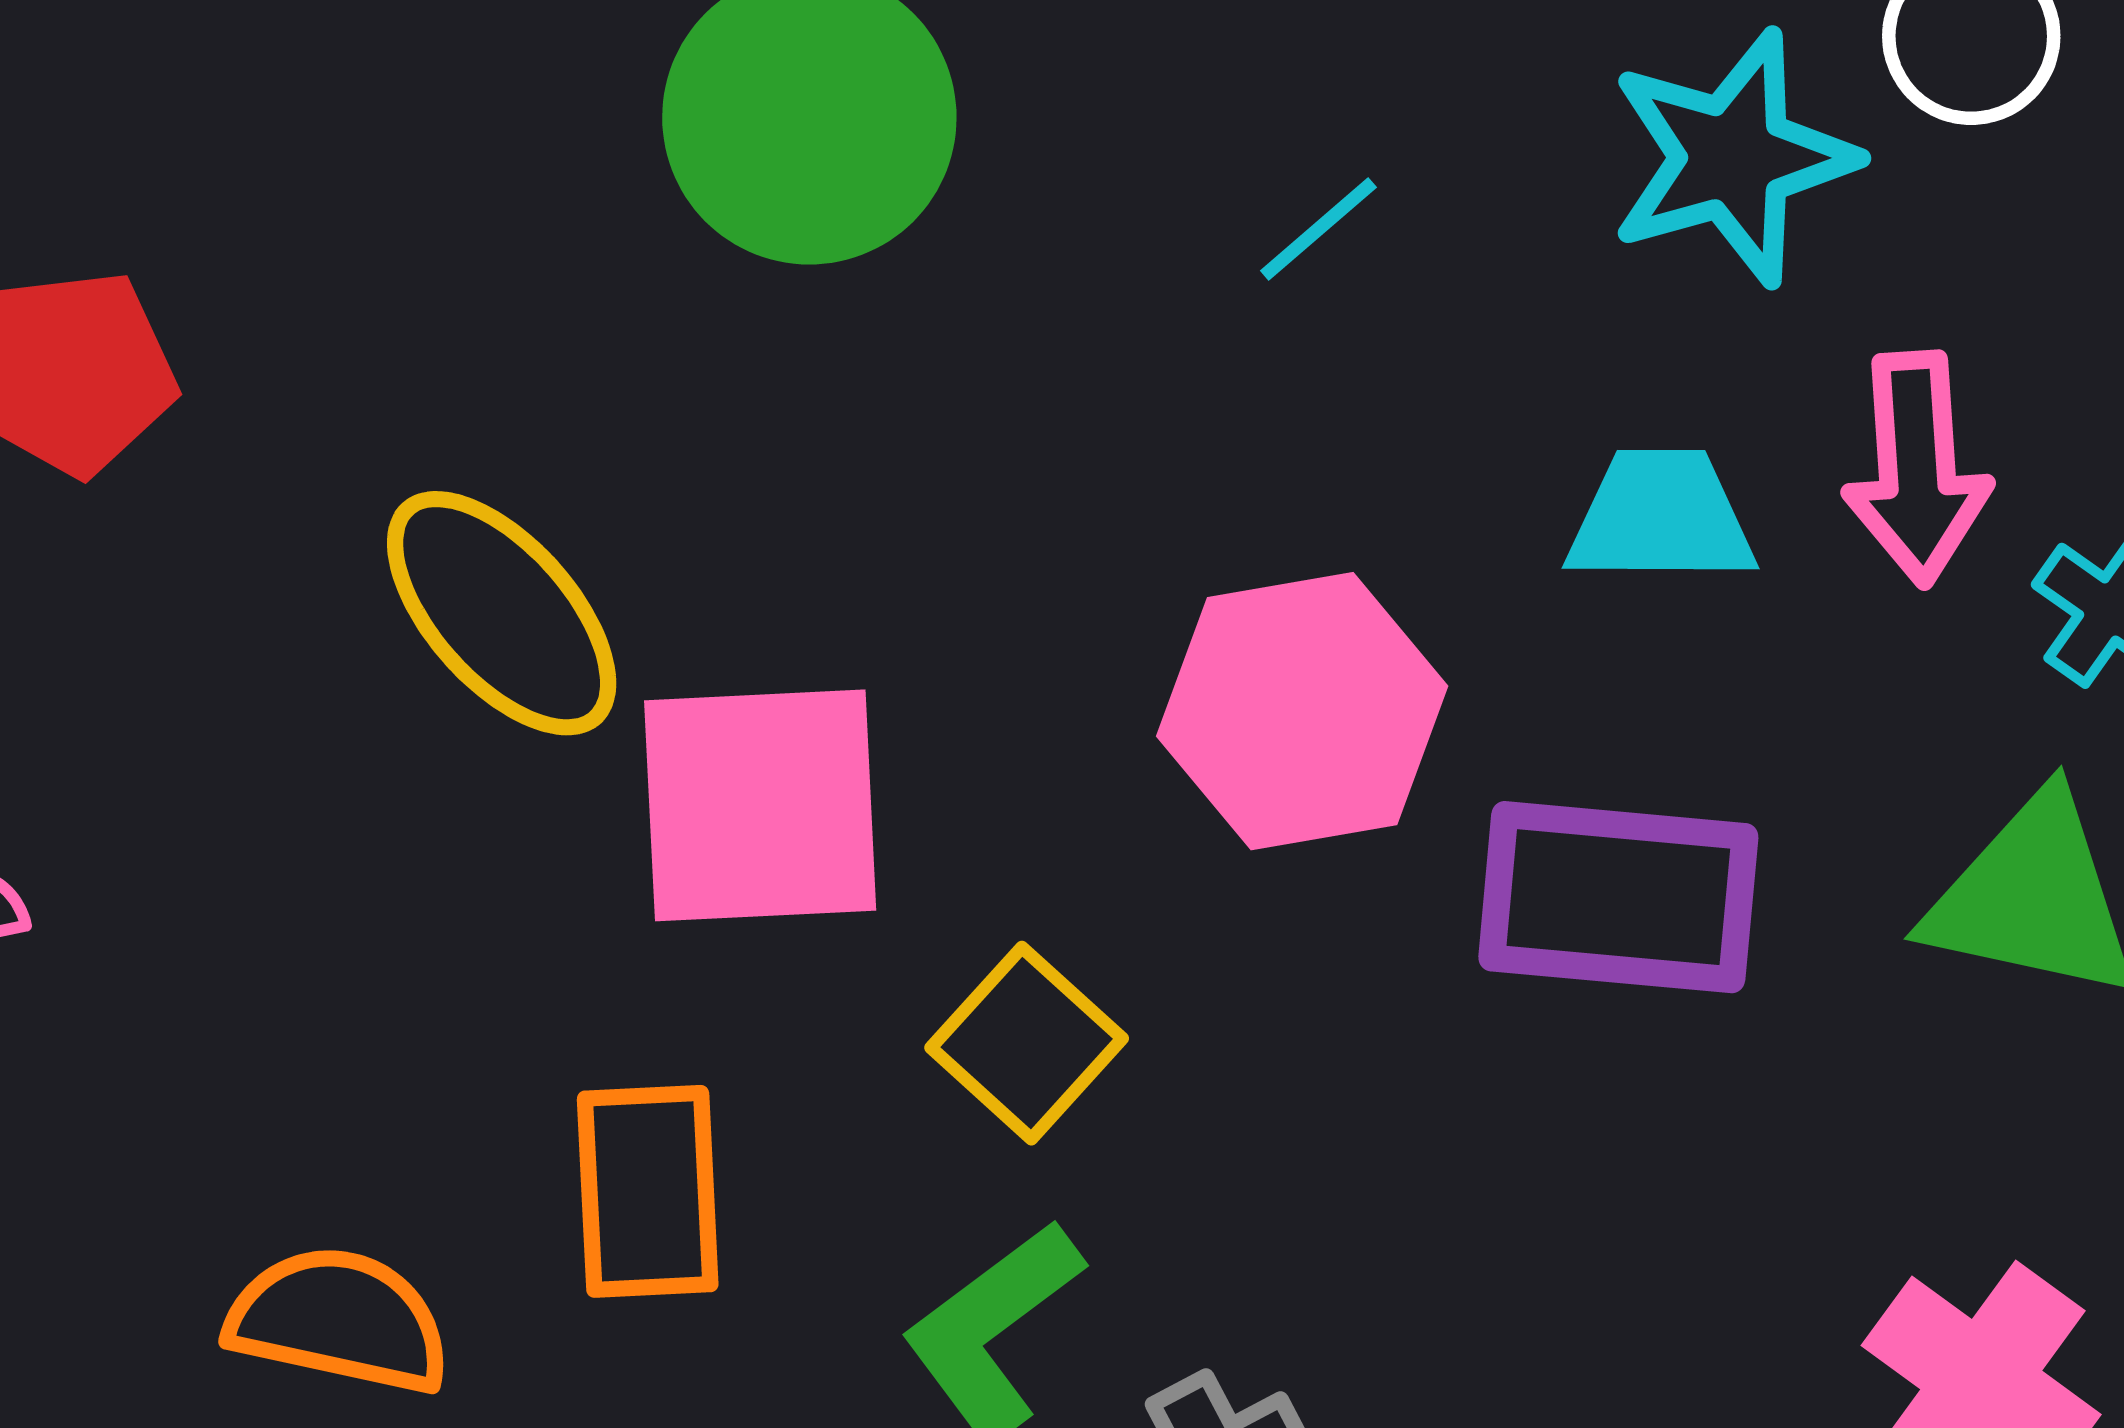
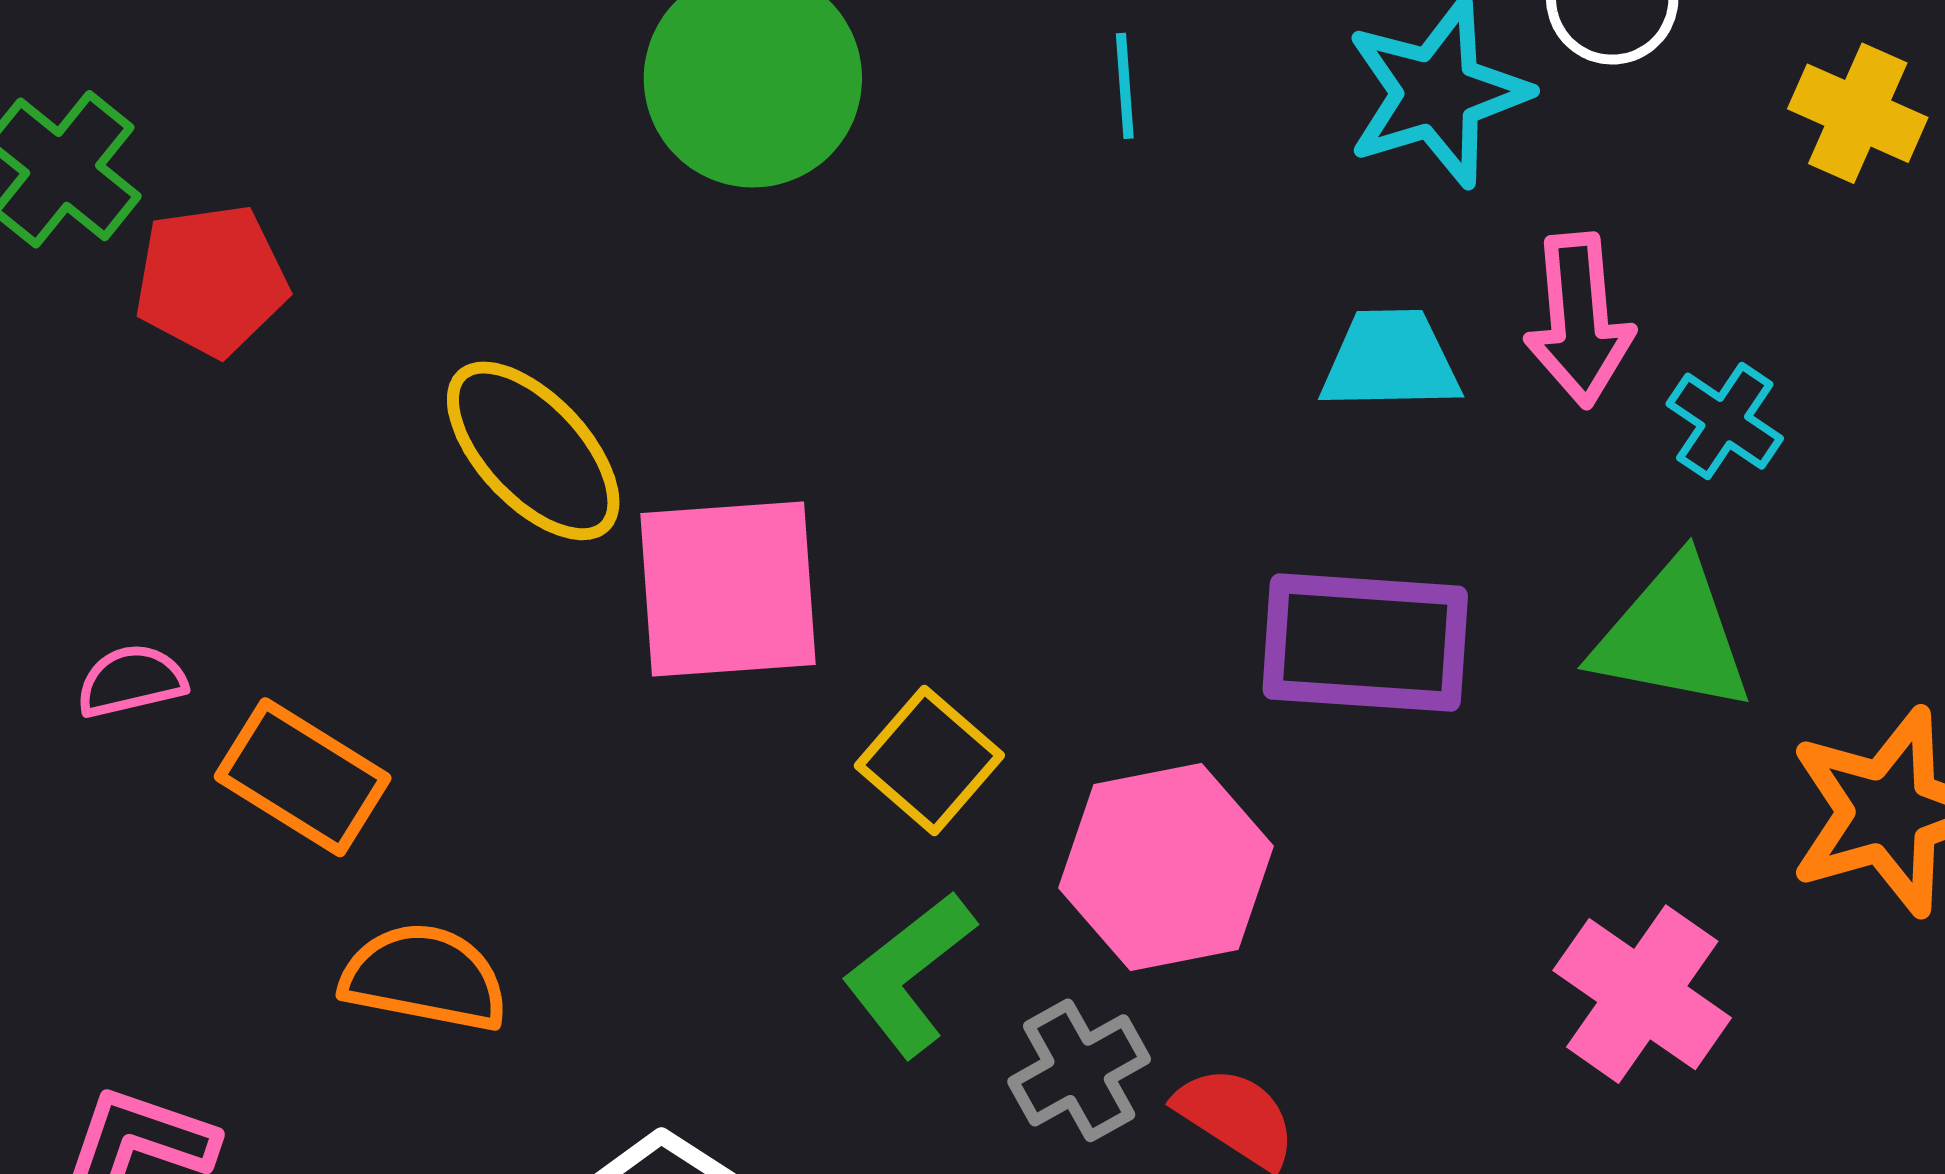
cyan line: (1318, 229) -> (1125, 86), moved, turned -52
pink hexagon: (1302, 711) -> (1166, 867), moved
orange rectangle: (648, 1191) -> (303, 777), moved, turned -54

